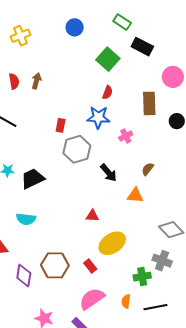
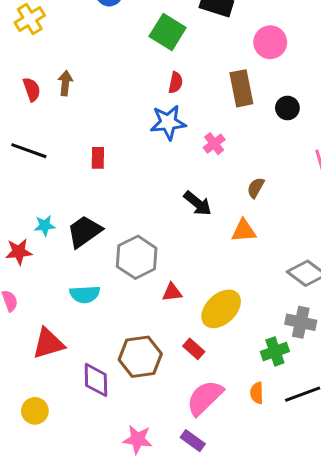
red rectangle: (61, 125) -> (98, 158), moved
gray hexagon: (77, 149) -> (137, 257), moved
red triangle: (92, 216) -> (172, 292), moved

